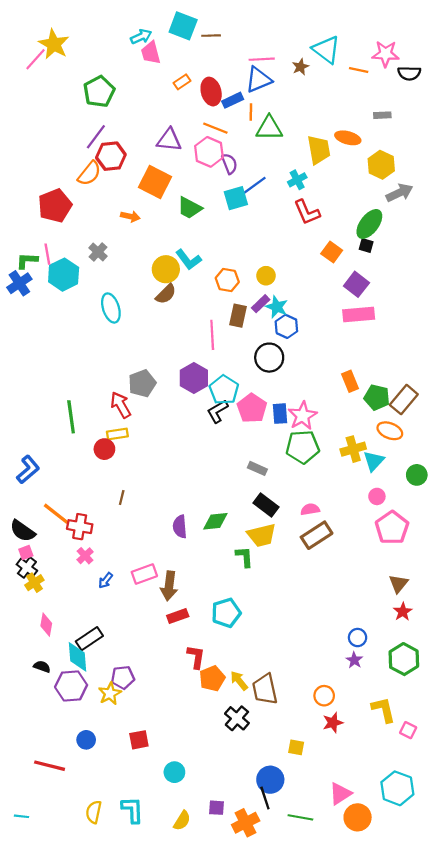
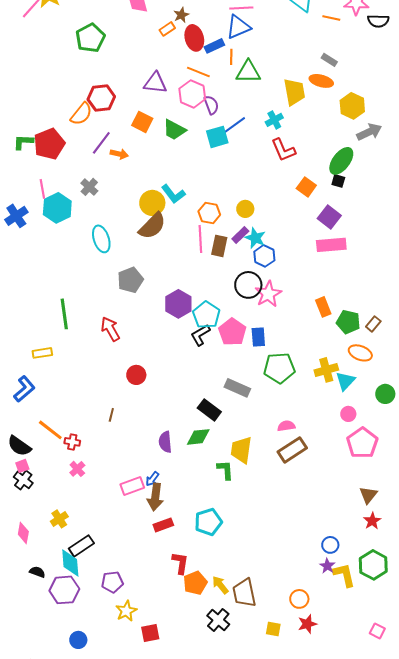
brown star: (300, 67) -> (181, 15), moved
gray rectangle: (382, 115) -> (329, 60), moved, turned 35
purple line: (96, 137) -> (101, 143), moved
orange square: (155, 182) -> (142, 122), size x0.7
green trapezoid: (190, 208) -> (174, 130), moved
green L-shape: (27, 261) -> (23, 142), moved
brown semicircle: (166, 294) -> (152, 226), size x1.4
pink line: (212, 335) -> (200, 239), moved
gray pentagon: (142, 383) -> (130, 280), moved
brown rectangle: (404, 400) -> (373, 324), size x0.6
pink star: (303, 416) -> (268, 294), moved
green line: (71, 417) -> (64, 314), moved
yellow rectangle: (117, 434) -> (42, 353), moved
red circle: (104, 449) -> (136, 375), moved
gray rectangle: (257, 468) -> (237, 388), size x1.4
black rectangle: (266, 505) -> (209, 410), moved
red cross: (80, 527) -> (72, 442), size x0.7
yellow trapezoid: (262, 535) -> (241, 450), turned 112
blue arrow: (106, 580) -> (152, 479), moved
yellow cross: (34, 583) -> (59, 519), moved
pink diamond: (46, 625) -> (23, 533), moved
yellow star: (110, 694) -> (126, 611), moved
yellow L-shape: (383, 710) -> (344, 575), moved
red square: (139, 740) -> (150, 633), moved
yellow square: (296, 747) -> (273, 629), moved

